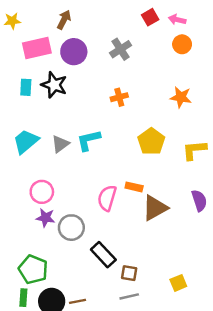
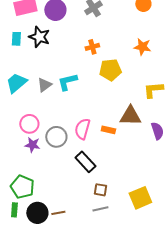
yellow pentagon: (151, 141) -> (110, 70), moved, turned 30
orange rectangle: (134, 187) -> (108, 130), moved
brown triangle: (155, 208) -> (130, 116), moved, turned 30
gray circle: (71, 228) -> (56, 137), moved
black rectangle: (103, 255) -> (85, 162), moved
yellow square: (178, 283) -> (140, 198), size x1.6

